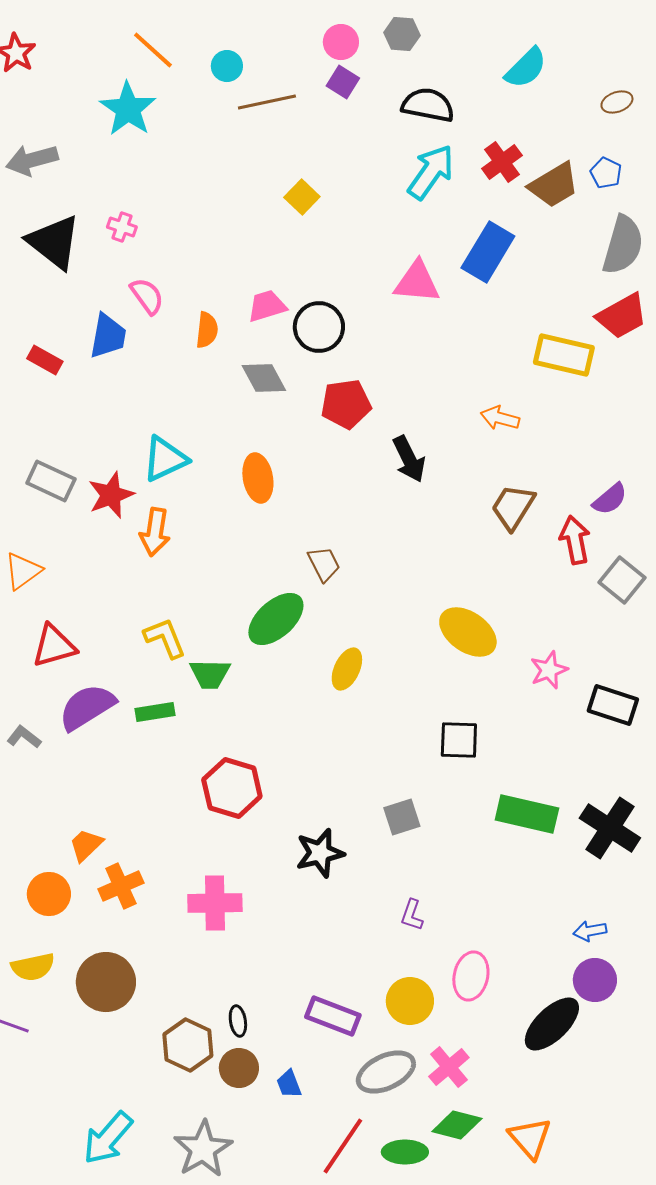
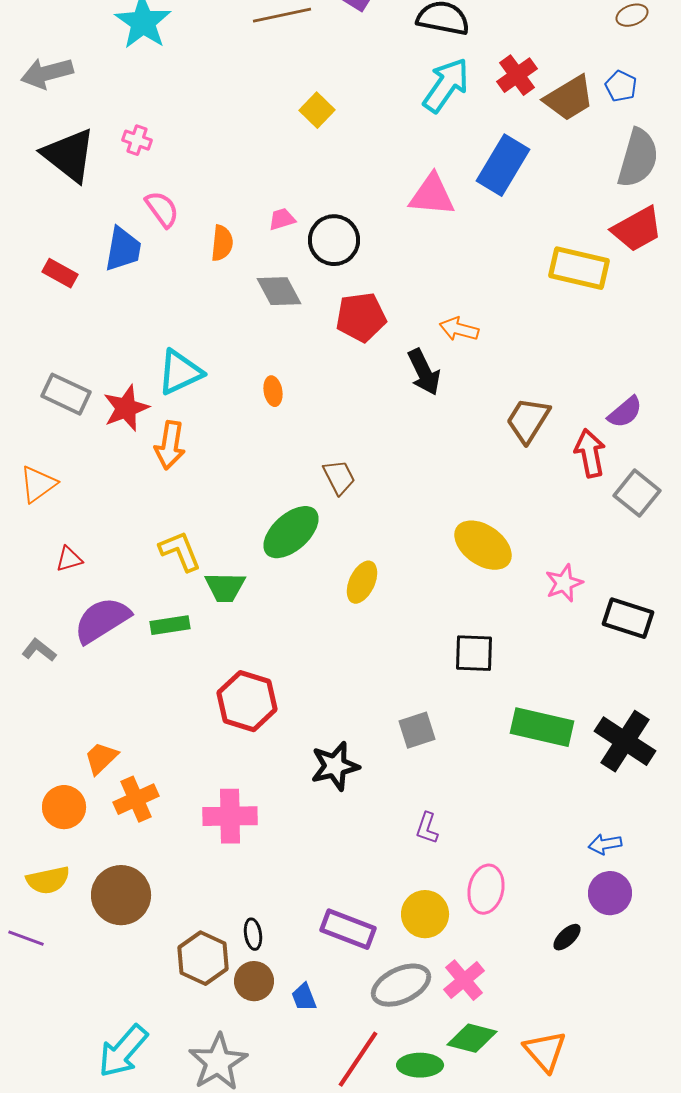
pink trapezoid: (267, 306) -> (282, 219), size x0.7
orange arrow: (500, 418) -> (459, 329), moved
orange ellipse: (258, 478) -> (273, 391), size x0.6
red triangle: (54, 646) -> (69, 559), size x0.6
black ellipse: (552, 1024) -> (567, 937), size x0.5

